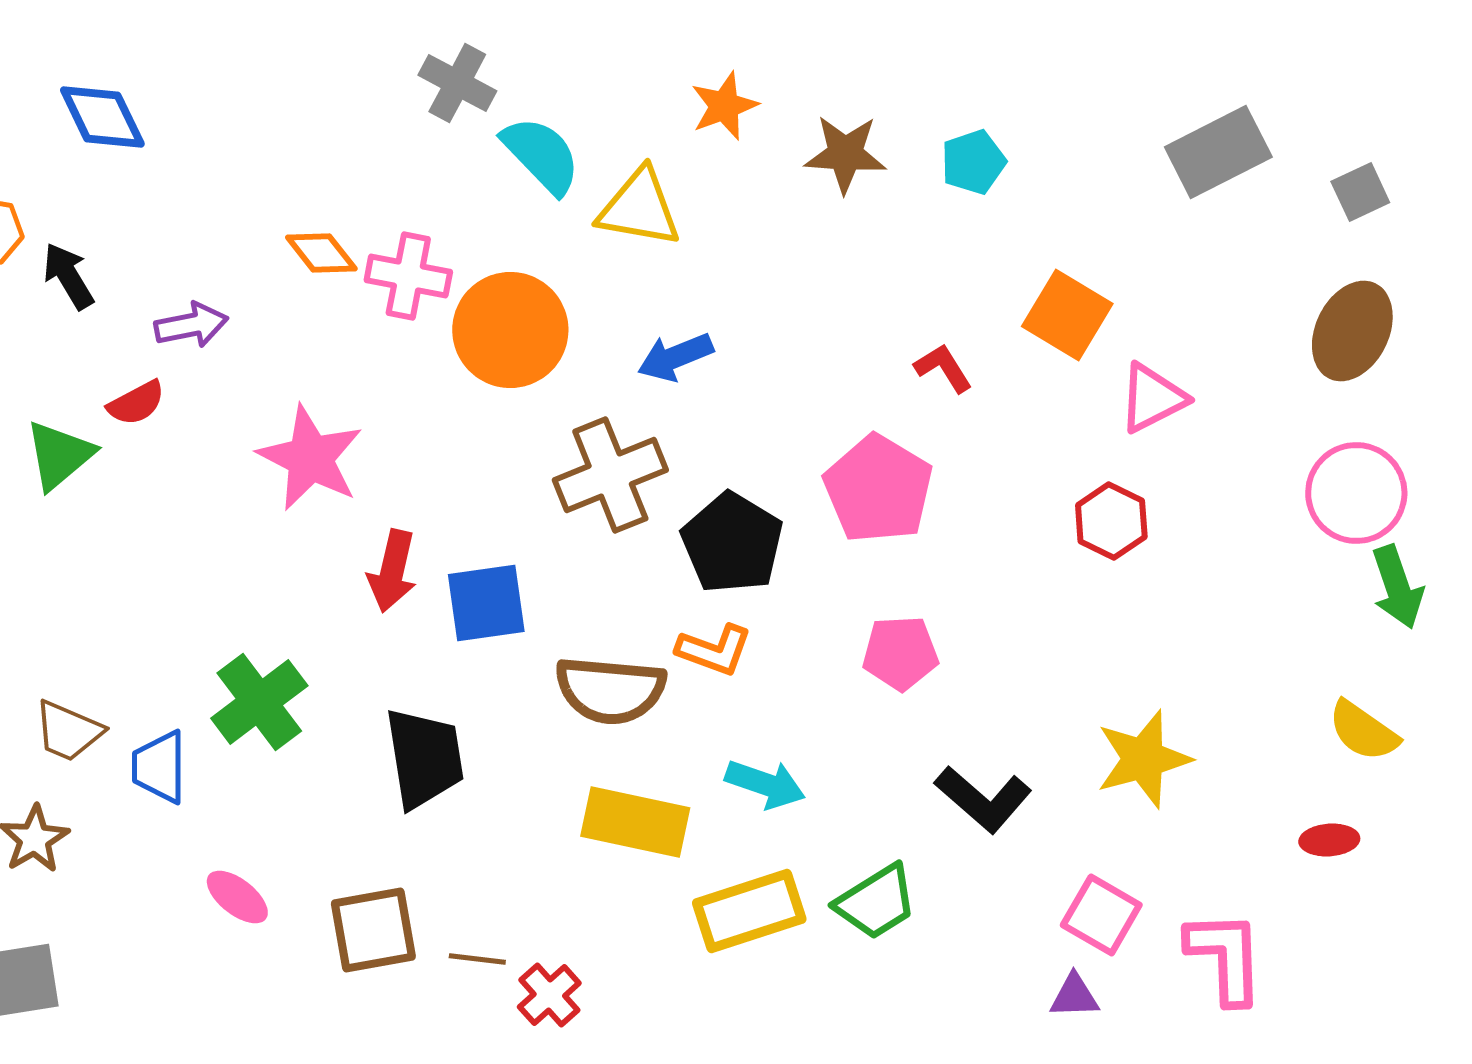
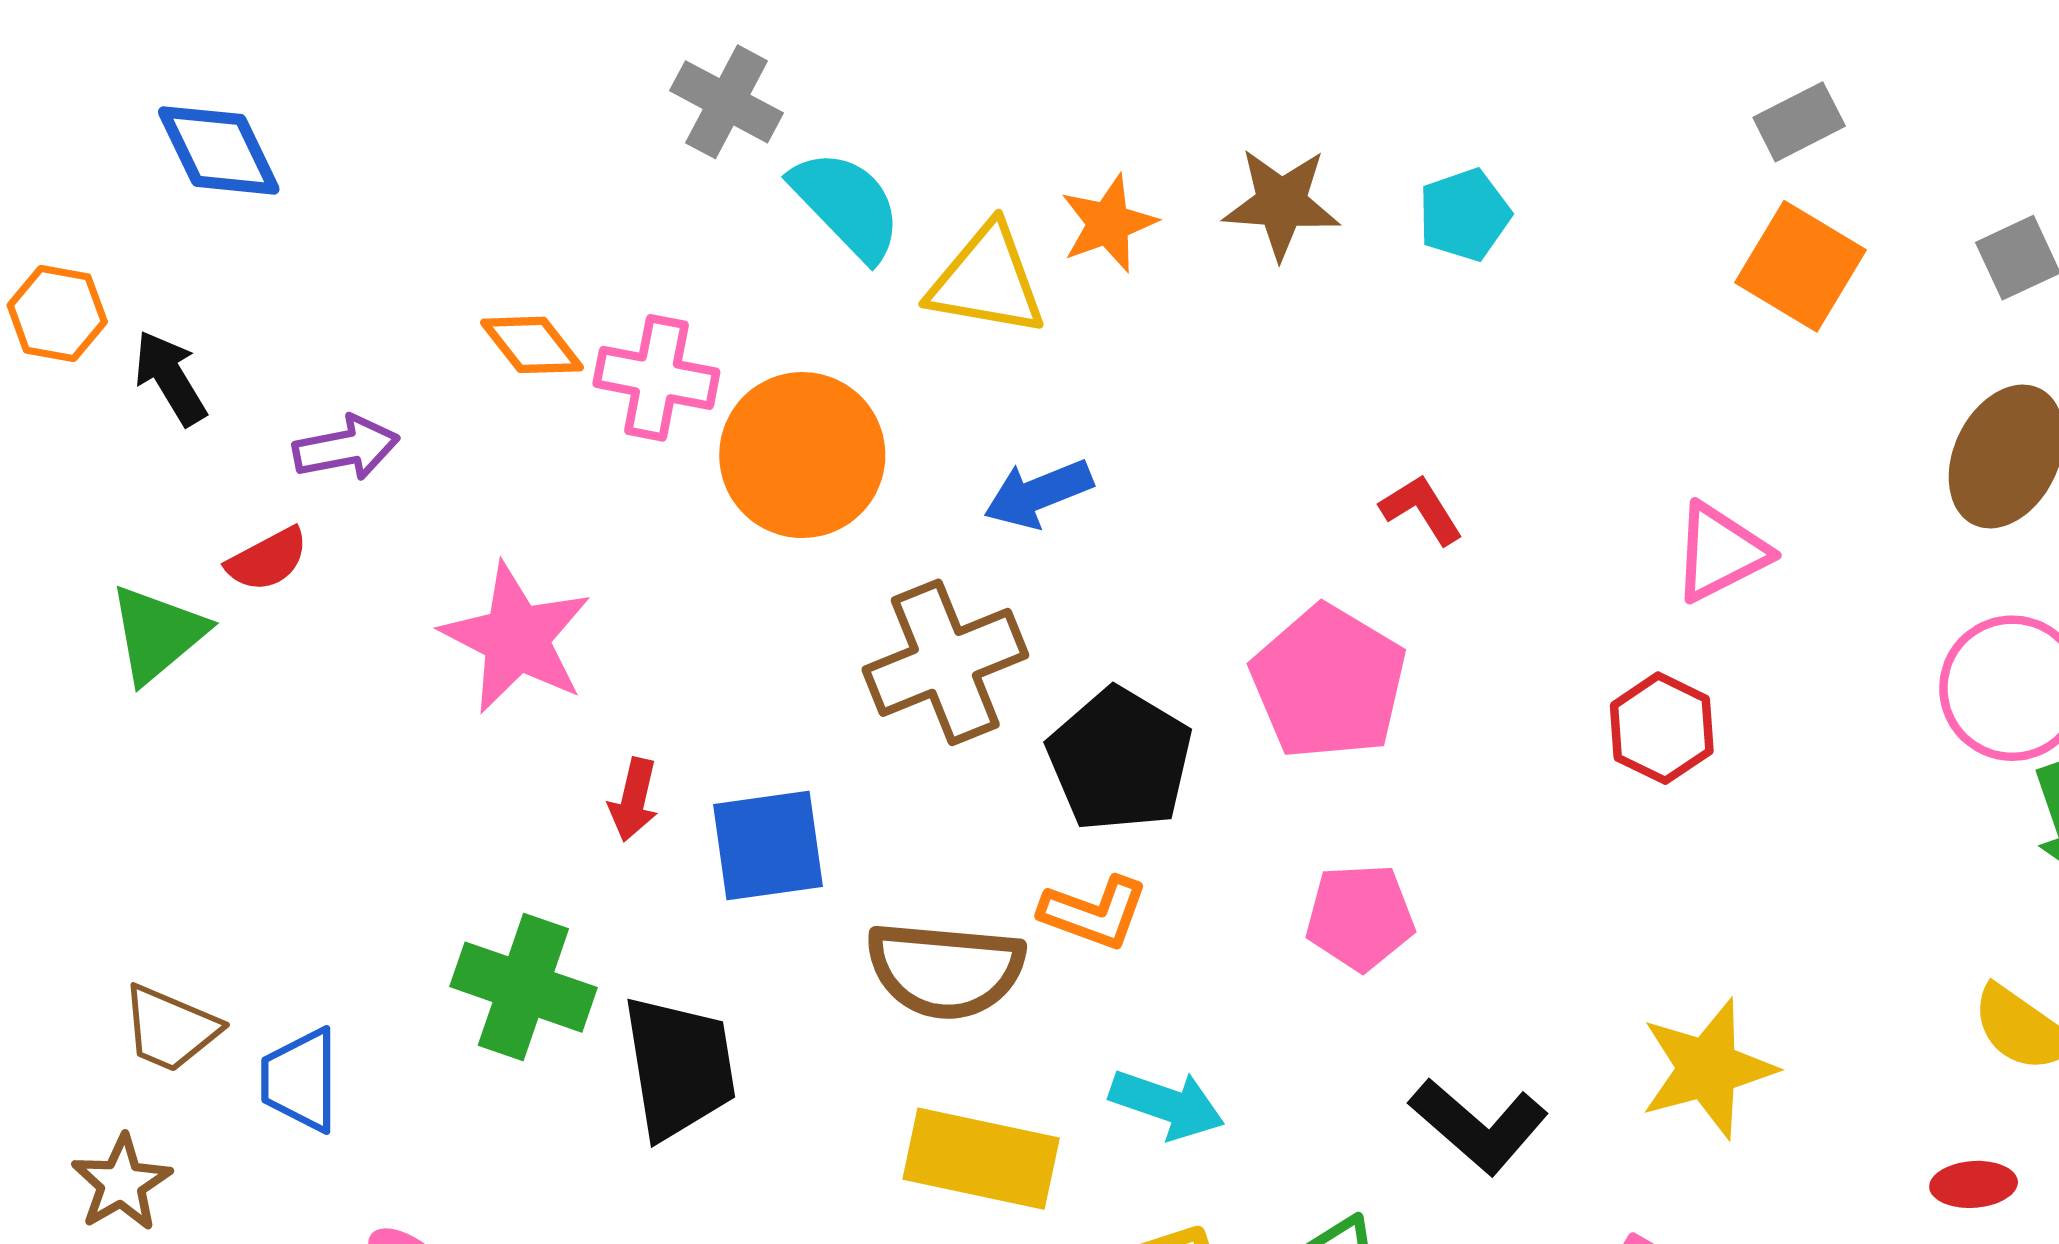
orange star: (724, 106) -> (1108, 223), moved
gray rectangle: (1218, 152) -> (1799, 122), moved, size x0.6
orange square: (1067, 315) -> (1800, 266), moved
red arrow: (392, 571) -> (634, 800), size x0.7
green cross: (259, 702) -> (523, 987), moved, turned -34

